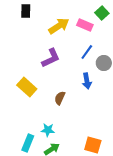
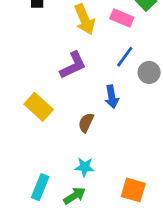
yellow arrow: (59, 26) -> (85, 19), turned 100
blue arrow: (87, 81) -> (112, 97), moved
cyan star: (48, 130) -> (85, 167), moved

